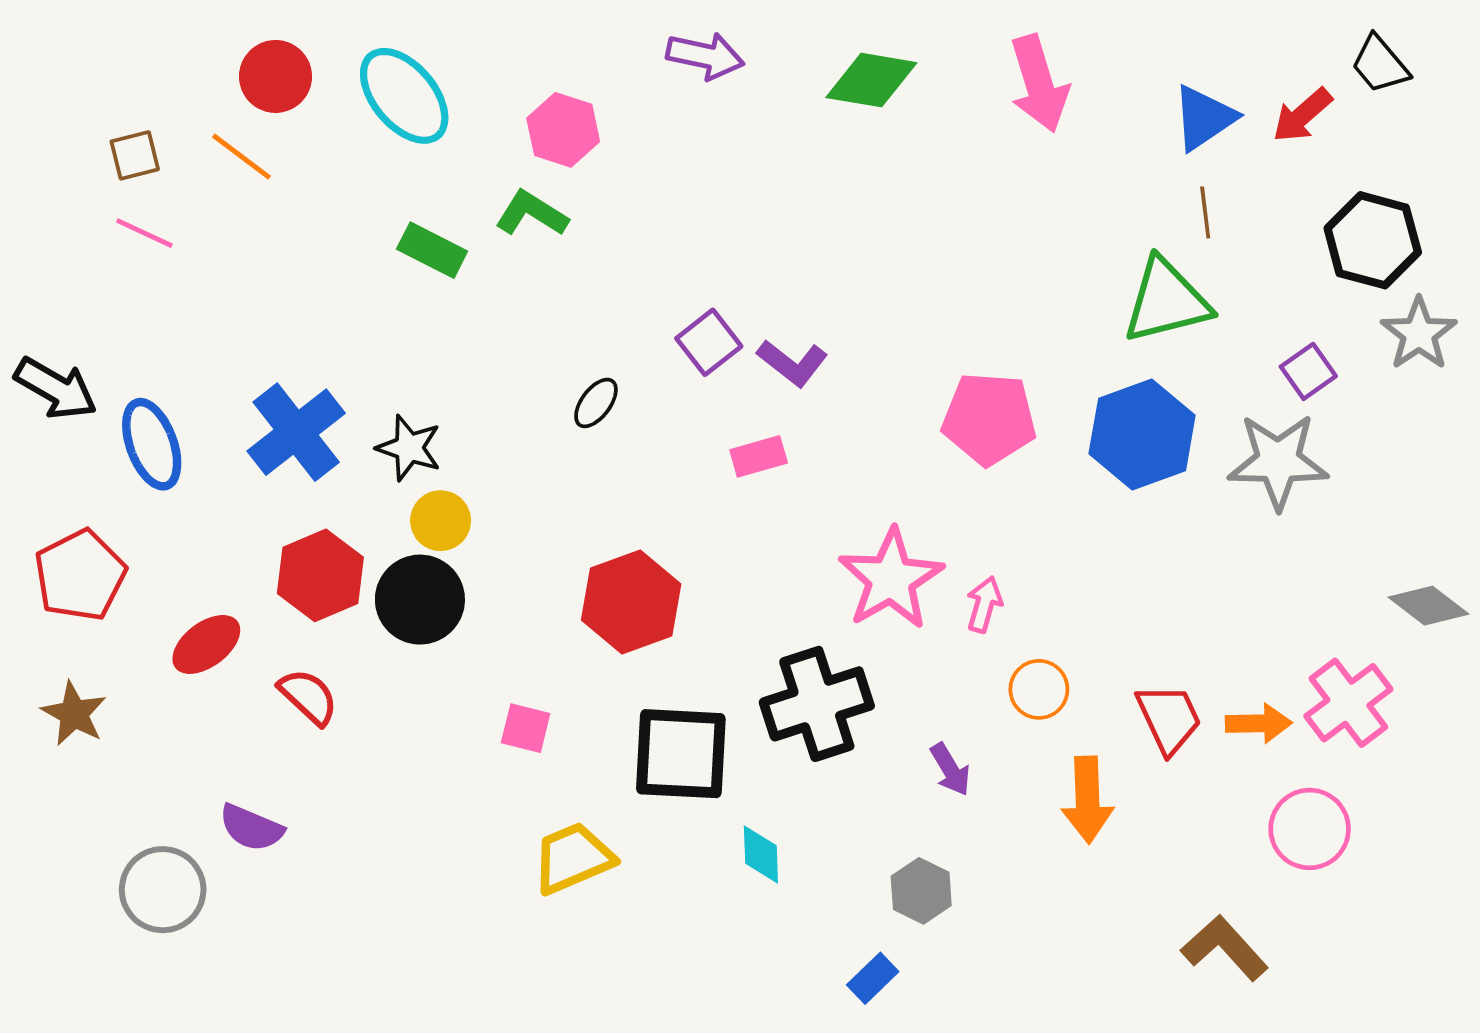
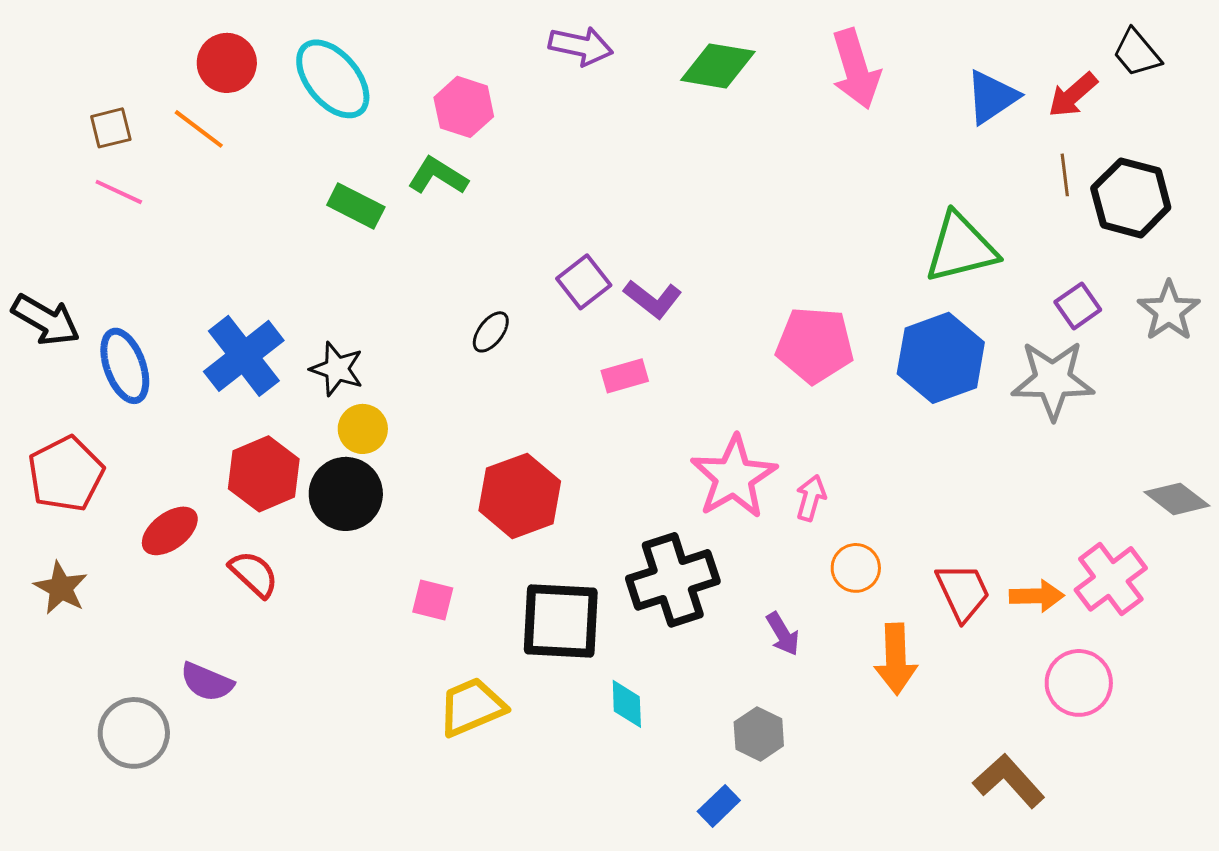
brown line: (1205, 212) -> (1065, 175), moved
gray star: (1419, 334) -> (1169, 311), moved

